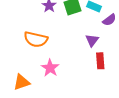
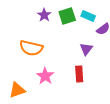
red rectangle: (100, 61) -> (79, 74), moved

